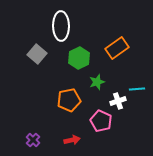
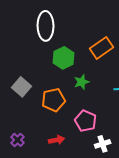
gray square: (37, 54) -> (22, 87), moved
white cross: (118, 101) -> (103, 144), moved

